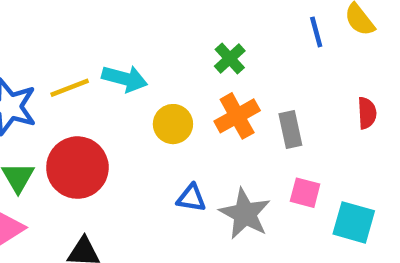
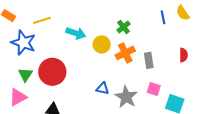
yellow line: (70, 88) -> (42, 20), moved
yellow circle: (173, 124) -> (102, 44), moved

